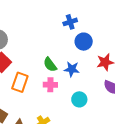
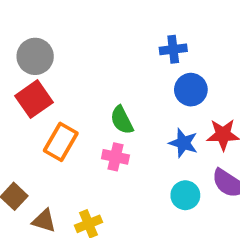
blue star: (72, 69) -> (183, 143), moved
cyan circle: (79, 99) -> (185, 195), moved

